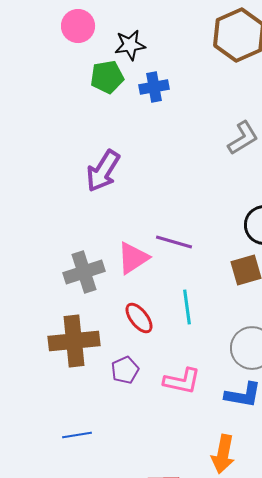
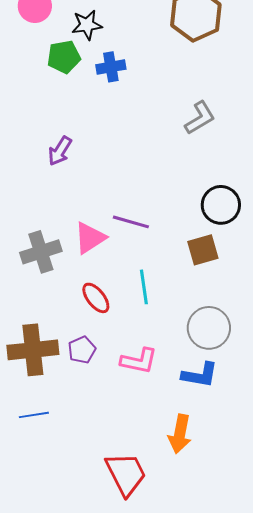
purple arrow: (103, 171) -> (60, 151), size x0.7
brown cross: (74, 341) -> (33, 350), moved

